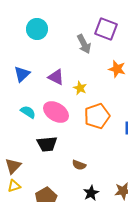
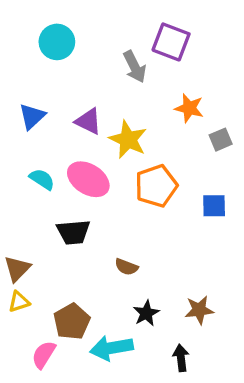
yellow star: (80, 88) -> (128, 140), size x1.6

